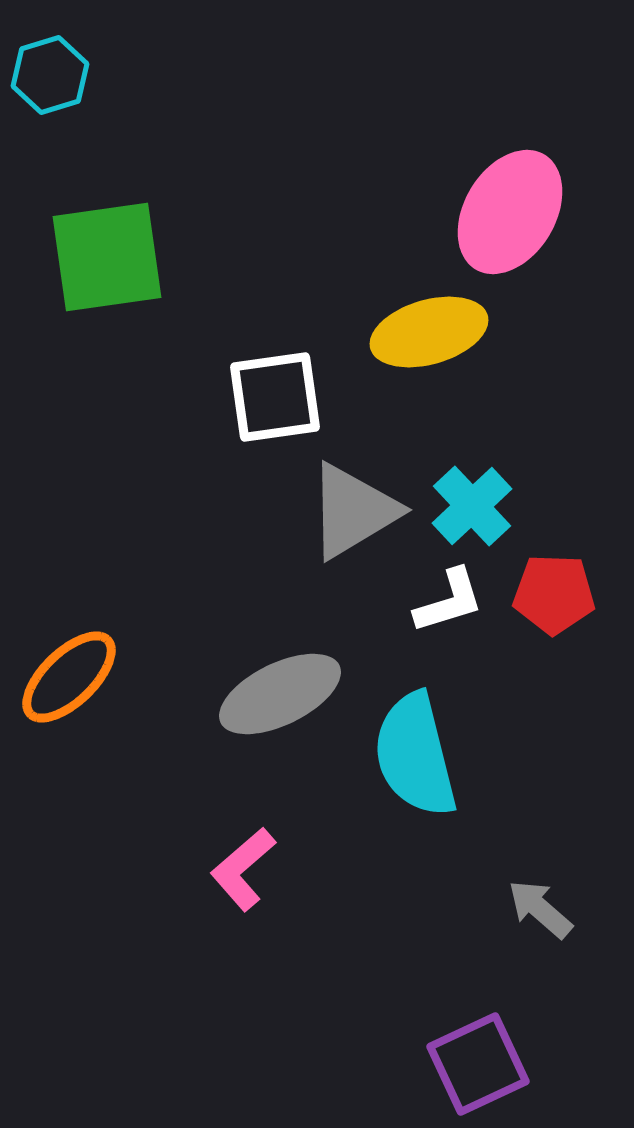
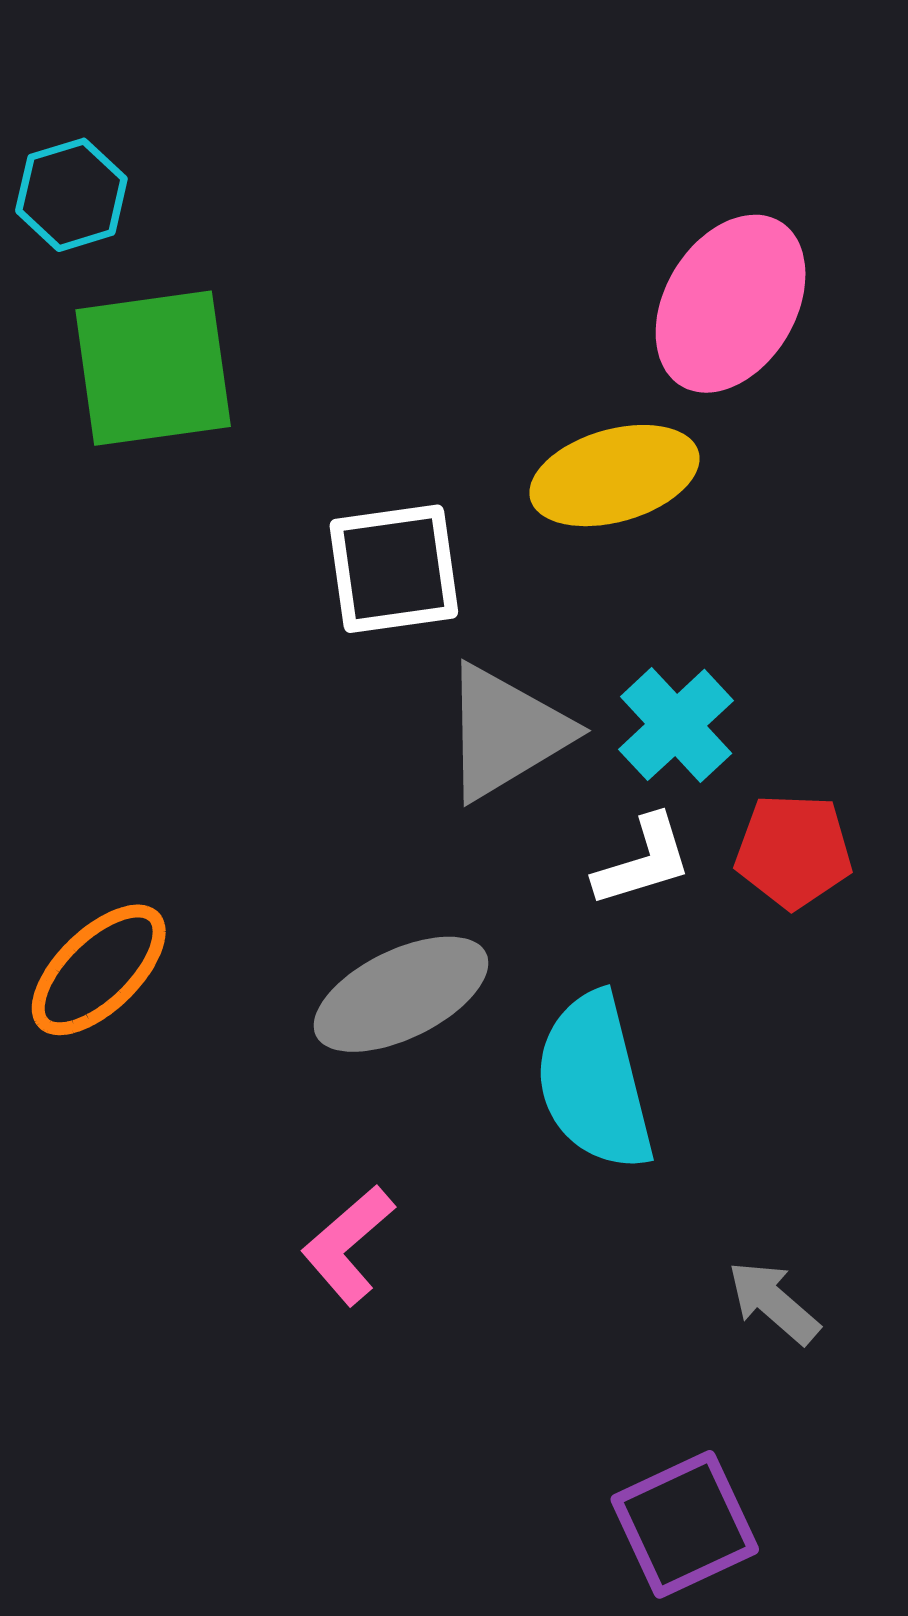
cyan hexagon: (50, 75) -> (71, 195), moved

